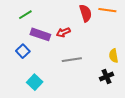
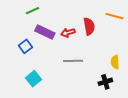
red semicircle: (86, 13) -> (89, 26), moved

